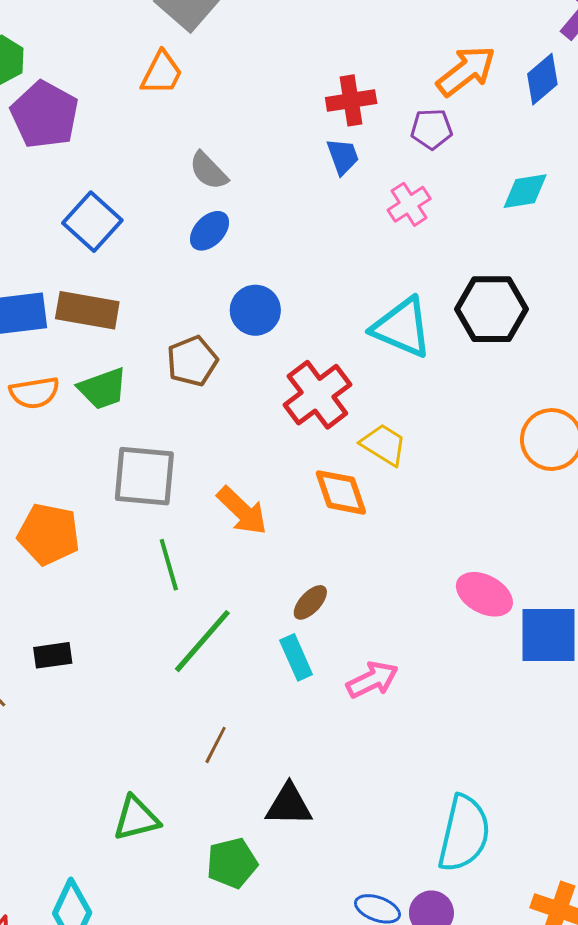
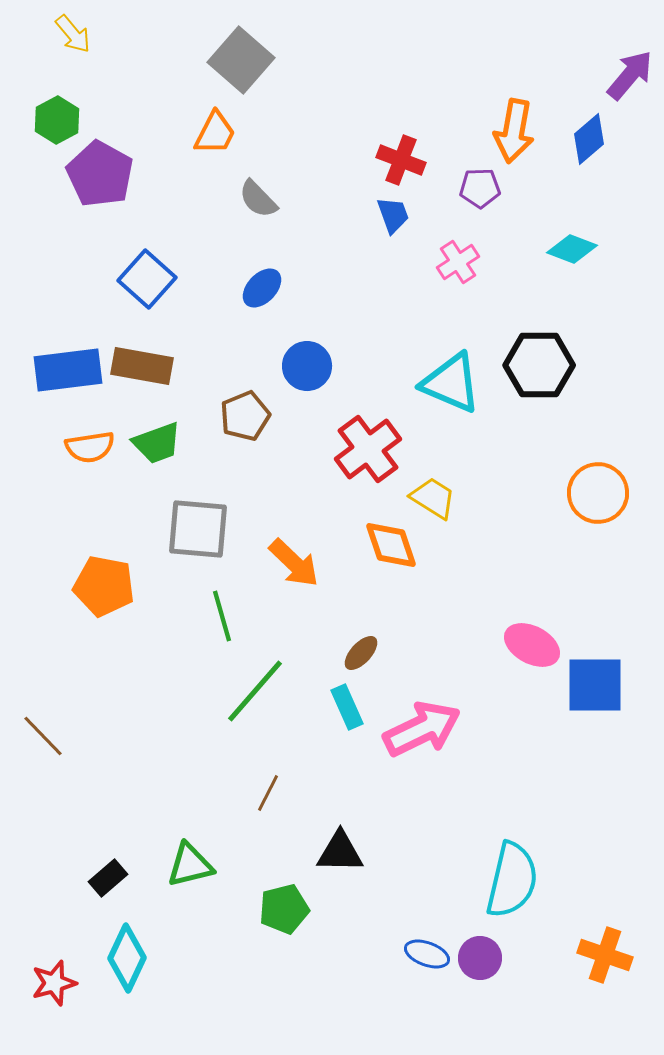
orange arrow: (466, 71) -> (514, 131), turned 138
red cross: (351, 100) -> (401, 160), turned 30
gray semicircle: (208, 171) -> (258, 199), moved
cyan diamond: (525, 191) -> (572, 249), turned 30
black rectangle: (53, 655) -> (108, 878), moved, turned -33
pink arrow: (372, 680) -> (422, 729), size x1.5

